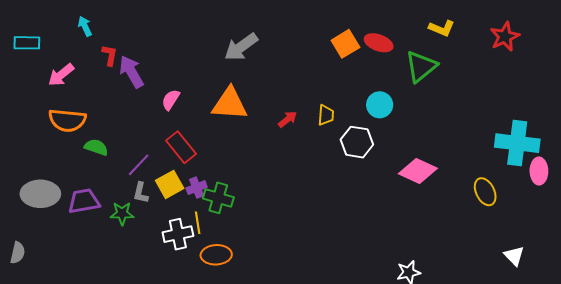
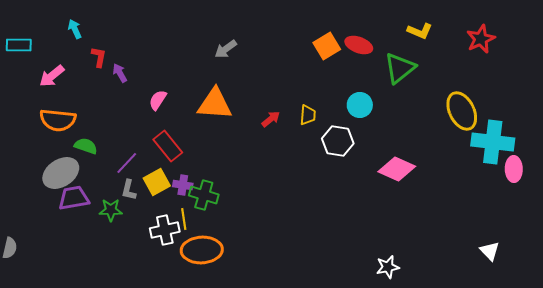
gray arrow: (241, 47) -> (226, 49), size x0.7
purple arrow: (131, 72) -> (120, 73), size x0.6
purple cross: (197, 188) -> (183, 185), turned 30
yellow ellipse: (485, 192) -> (462, 111), moved, size x1.4
gray ellipse: (40, 194) -> (61, 173), moved, turned -33
orange ellipse: (216, 255) -> (202, 250), size x1.4

